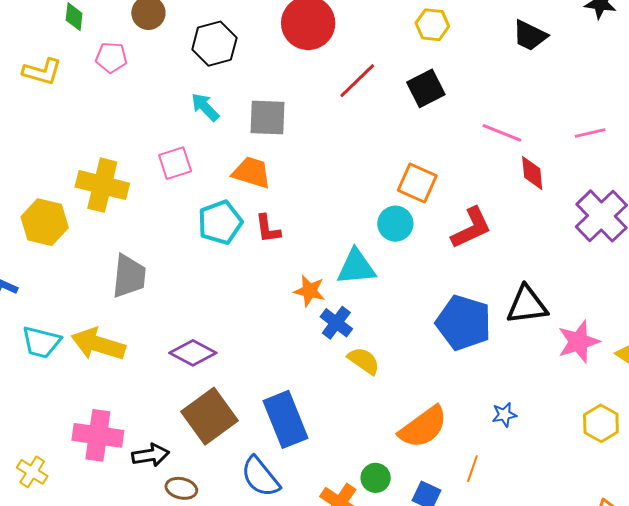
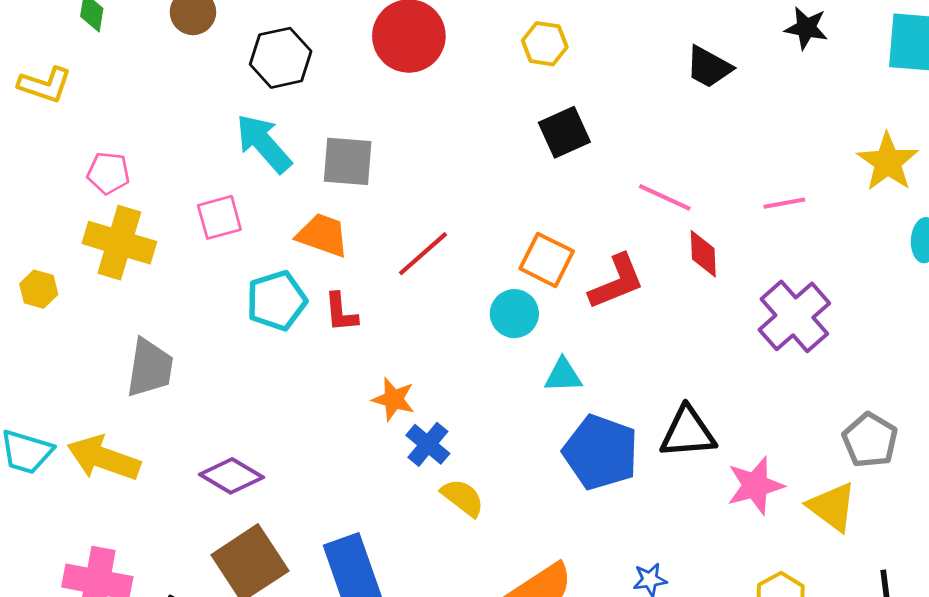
yellow hexagon: (432, 25) -> (545, 44), moved
pink pentagon: (111, 57) -> (108, 173), moved
red line: (357, 81) -> (423, 254), moved
cyan arrow: (205, 107) -> (264, 143), size x1.5
yellow hexagon: (45, 222) -> (39, 289), size x0.6
red L-shape: (471, 228) -> (617, 282), moved
cyan triangle: (356, 267) -> (563, 375), moved, size x0.7

